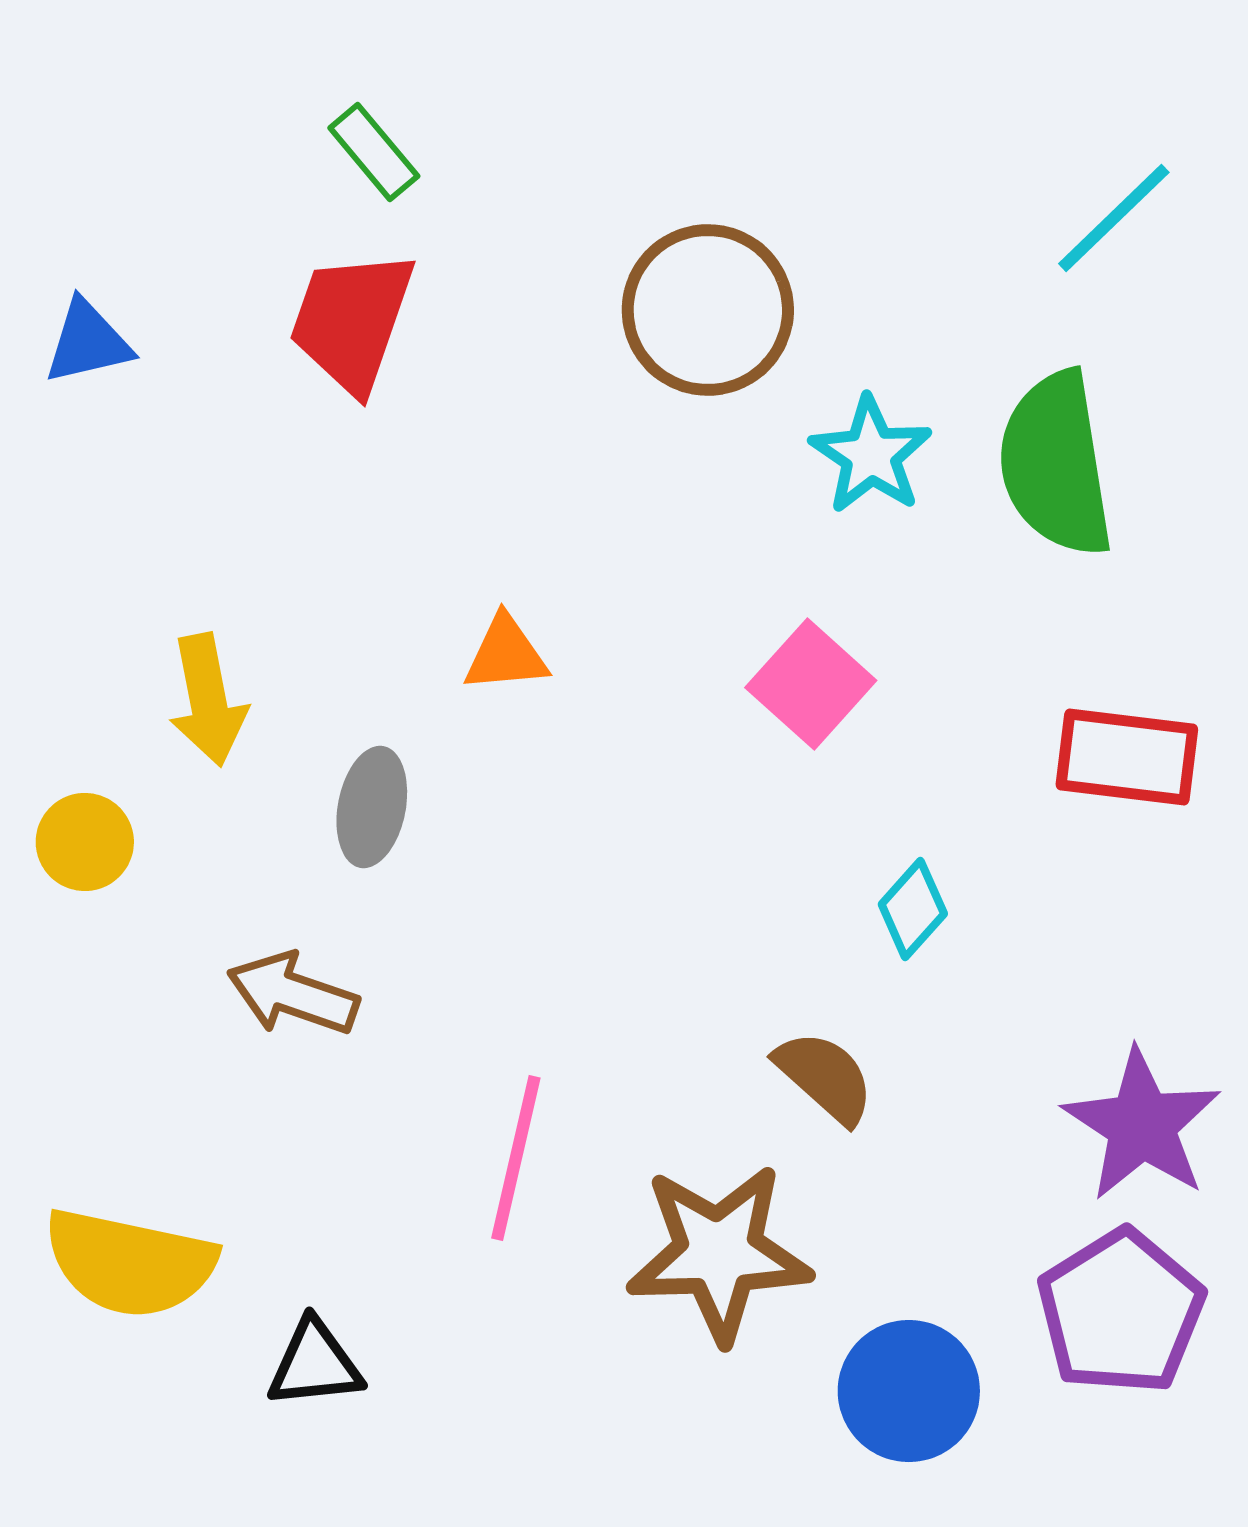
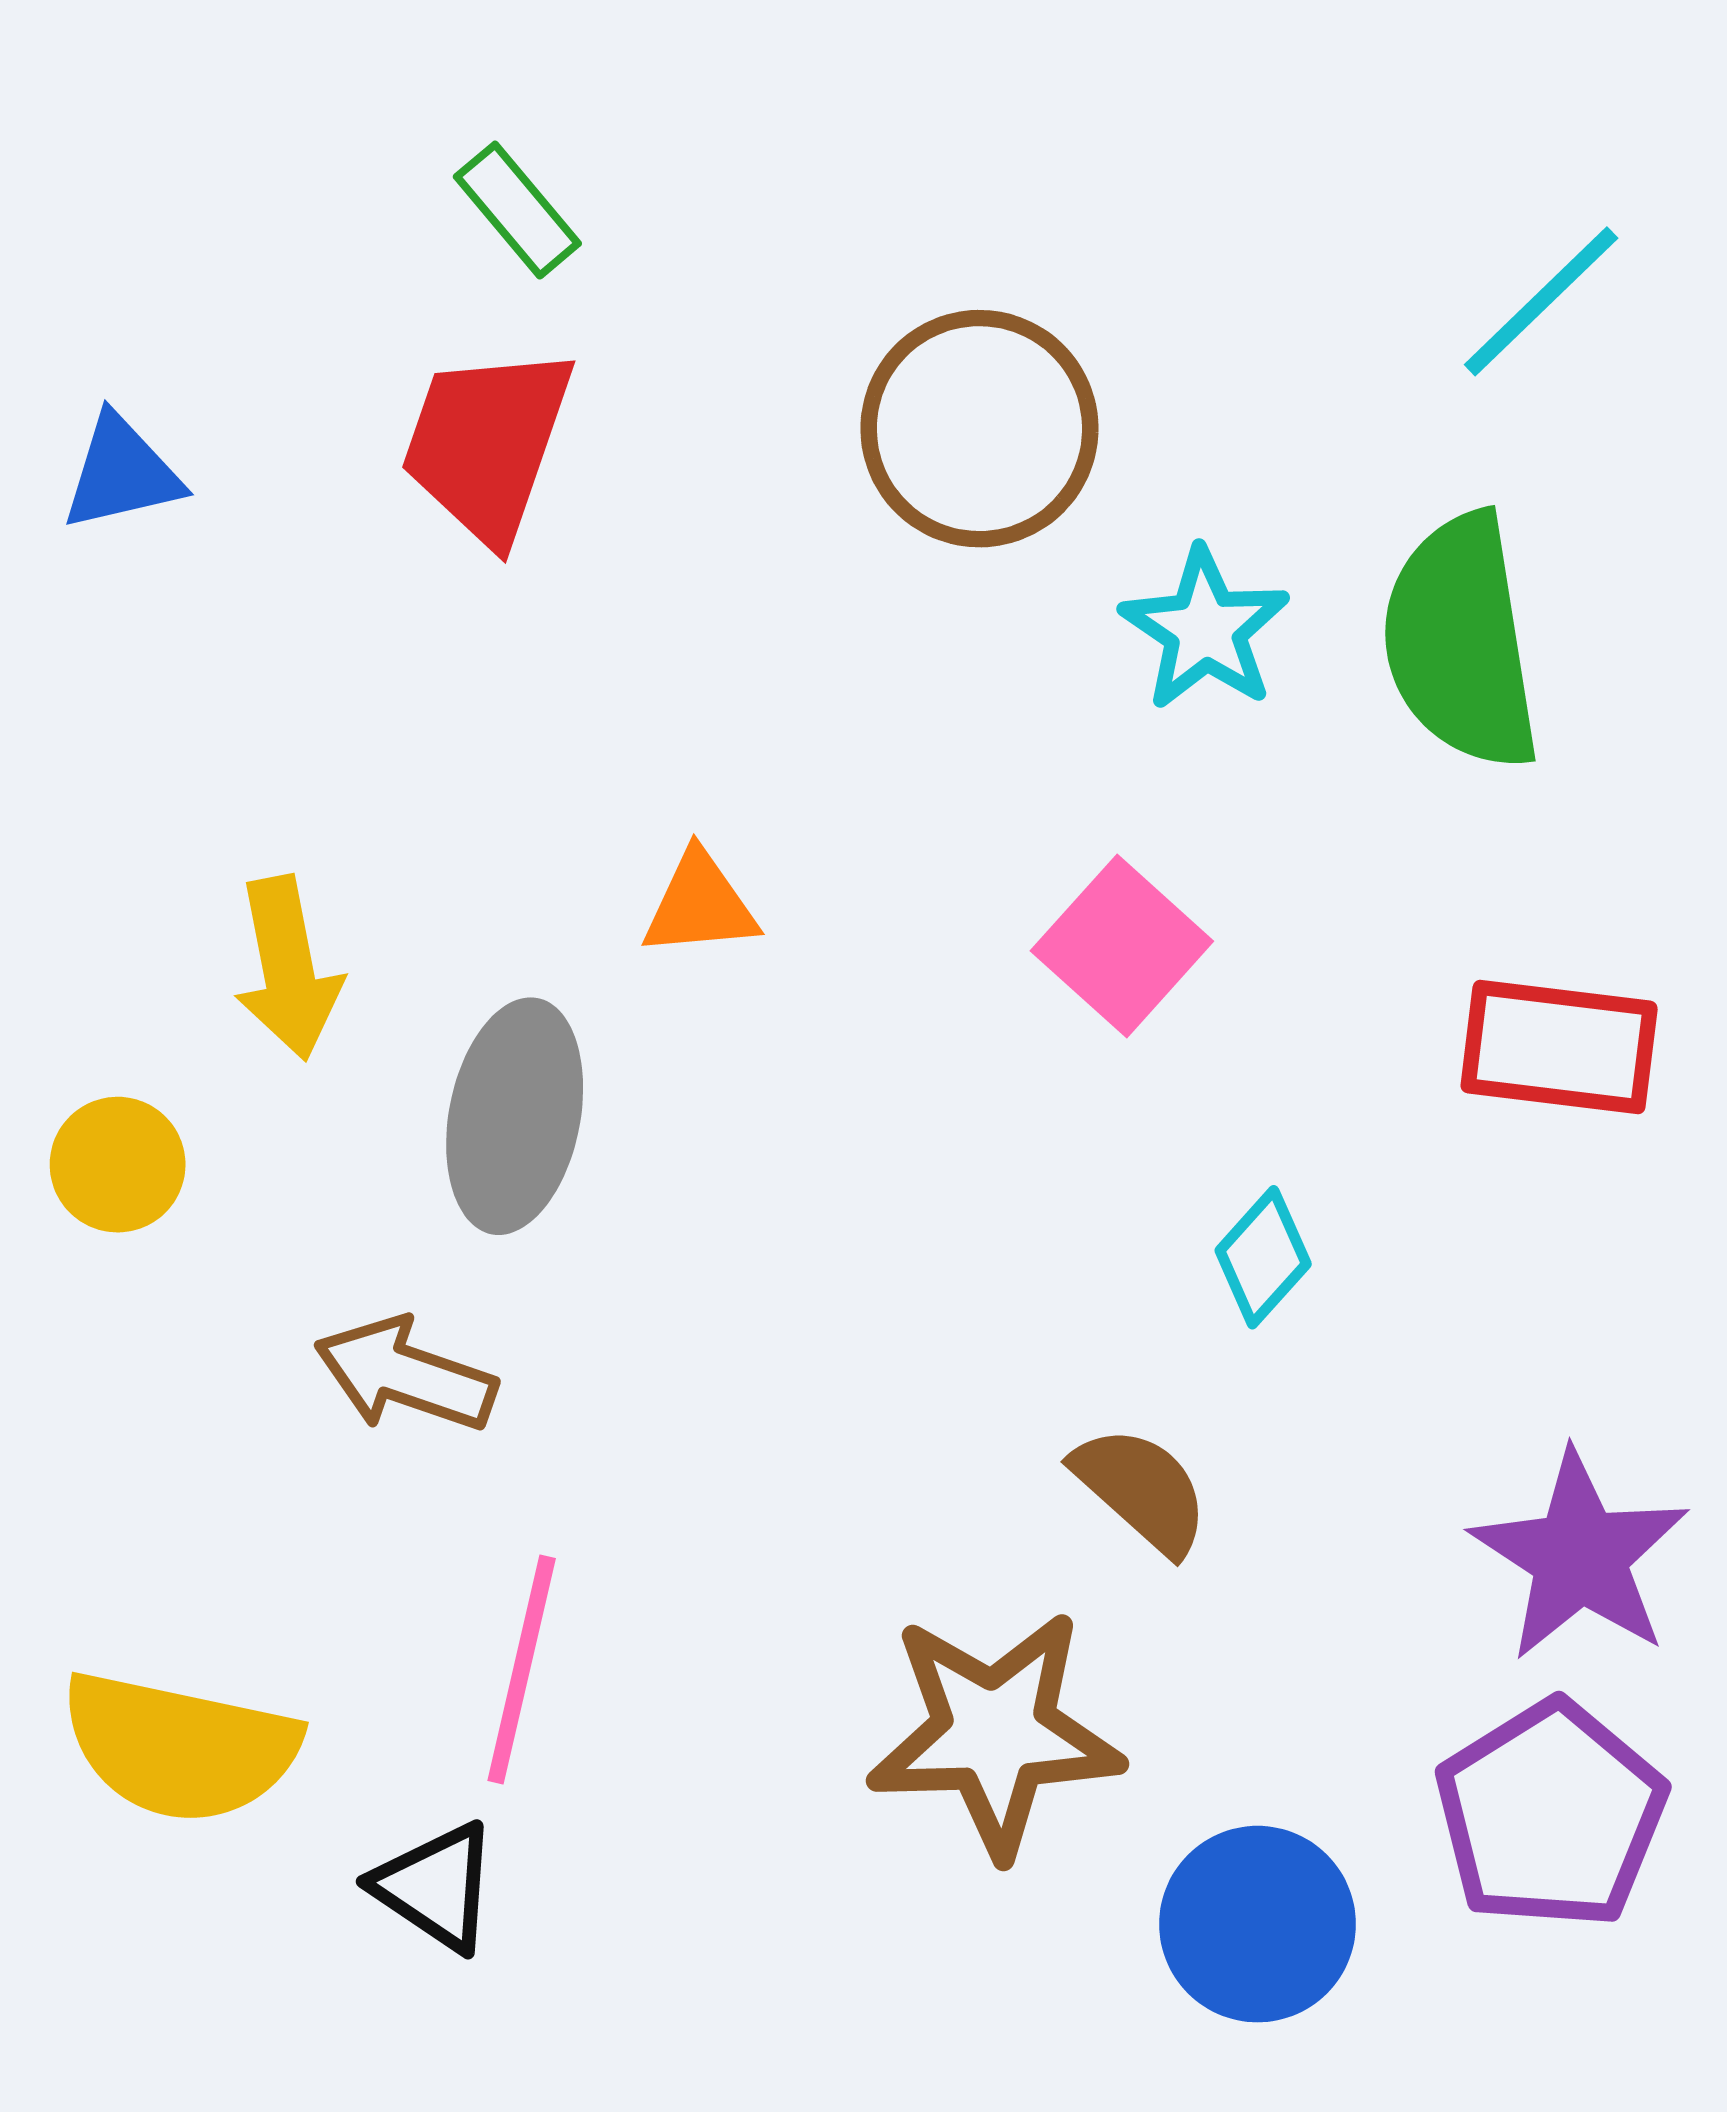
gray ellipse: (372, 807) -> (515, 1116), size x1.4
pink line: (516, 1158) -> (522, 1670), moved
black triangle: (315, 1364) -> (436, 1887), turned 40

